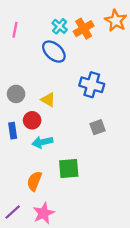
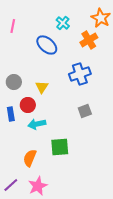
cyan cross: (60, 26) -> (63, 23), moved
orange cross: (84, 29) -> (89, 40), moved
blue cross: (92, 85) -> (80, 74), turned -35
yellow triangle: (48, 100) -> (42, 87), turned 32

